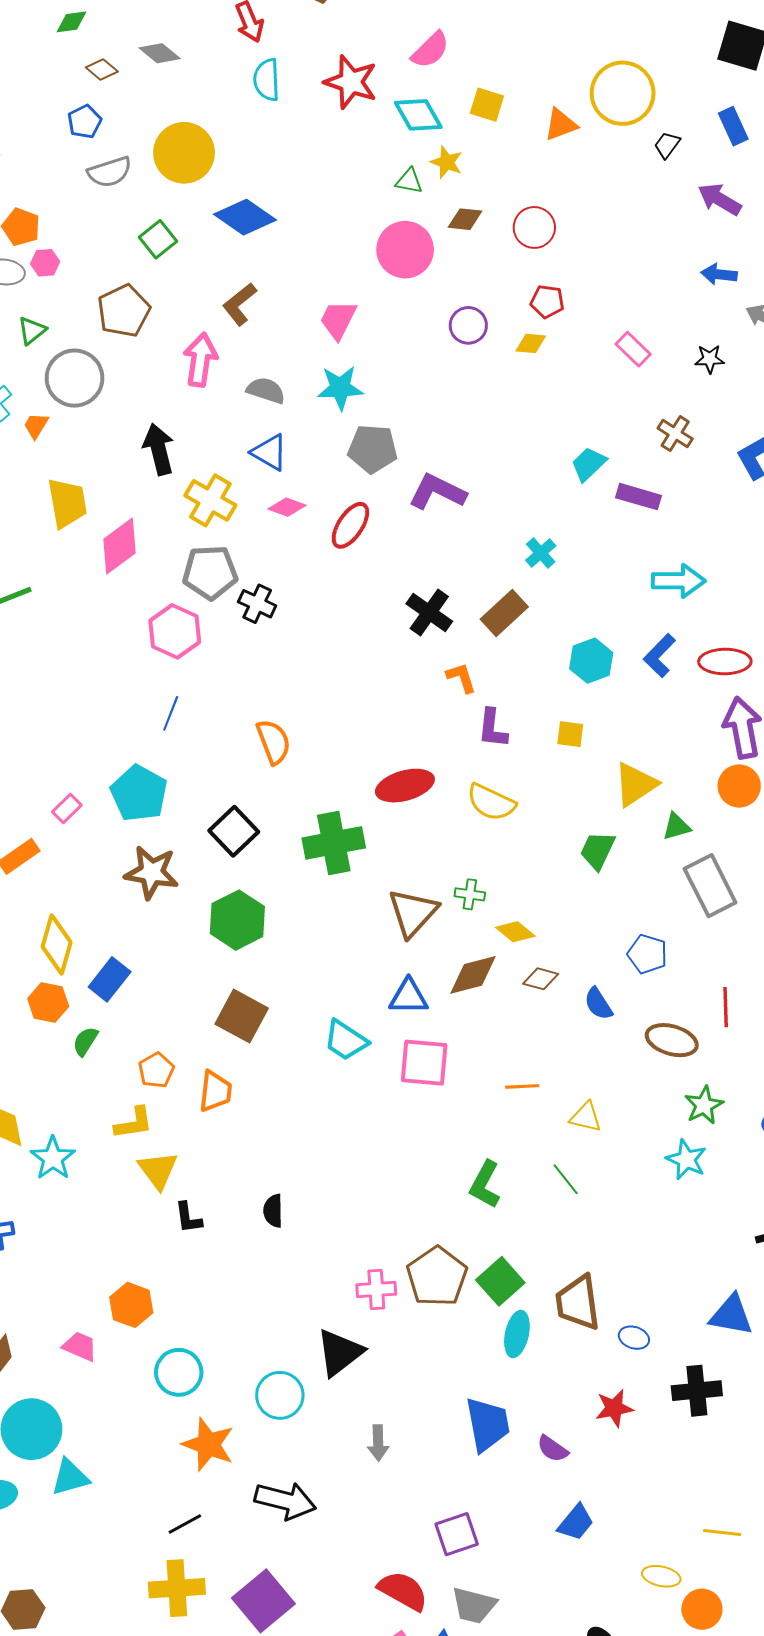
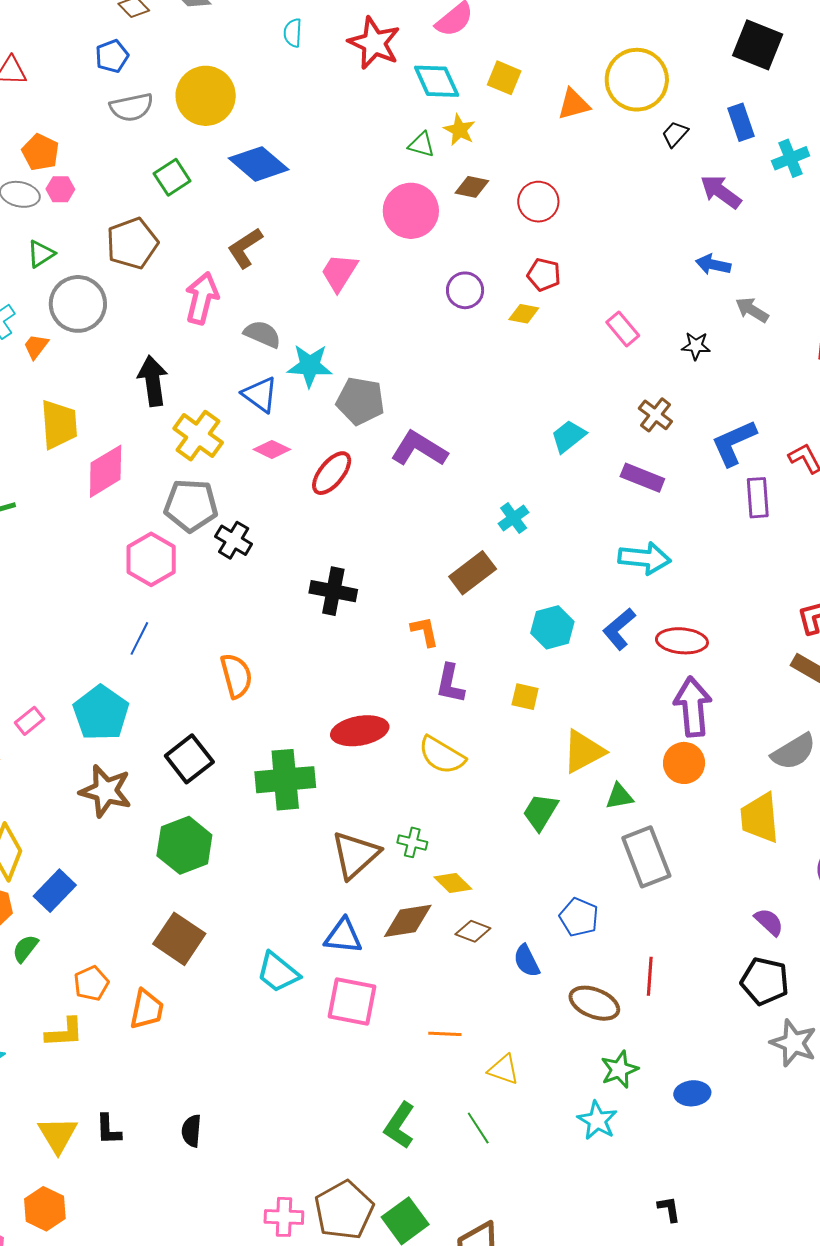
cyan semicircle: (267, 80) -> (293, 33), size x0.7
cyan star: (340, 388) -> (310, 366), moved
purple rectangle: (639, 497) -> (642, 478), moved
black cross: (429, 613) -> (333, 591), moved, turned -30
yellow triangle: (158, 1170) -> (58, 1135), moved

